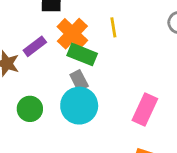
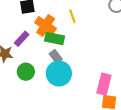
green circle: (30, 109) -> (26, 72), moved
pink rectangle: (145, 110) -> (104, 84), moved

